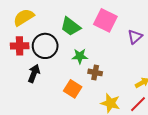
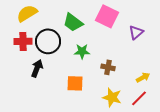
brown cross: (95, 72) -> (108, 67), moved
orange square: (73, 89) -> (75, 83), turned -30

